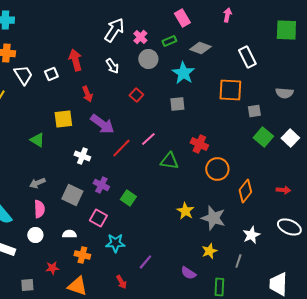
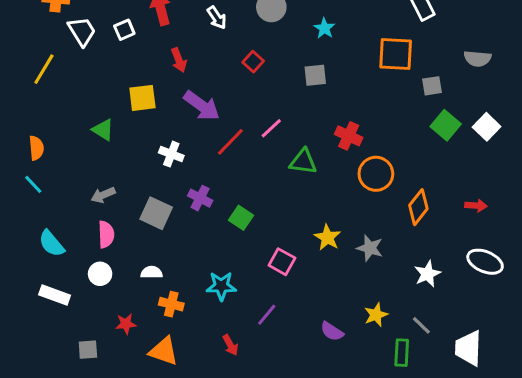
cyan star: (183, 73) -> (324, 28), size x0.6
pink square: (98, 218) -> (282, 262), moved
gray star: (213, 218) -> (370, 248), size x0.7
yellow star: (209, 251) -> (376, 315), moved
gray line: (238, 261) -> (421, 325), moved, turned -64
green rectangle: (219, 287) -> (402, 353), moved

